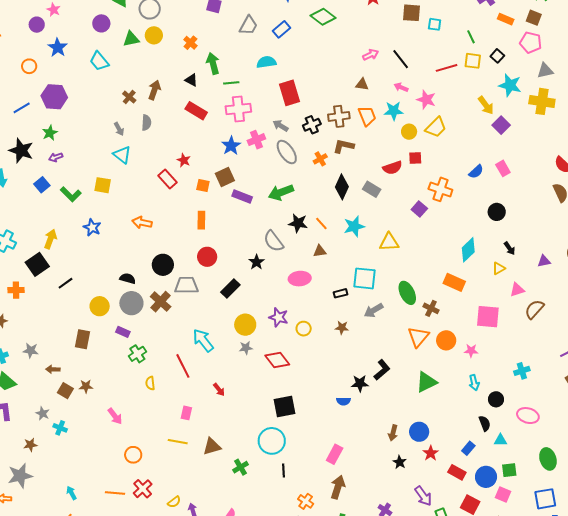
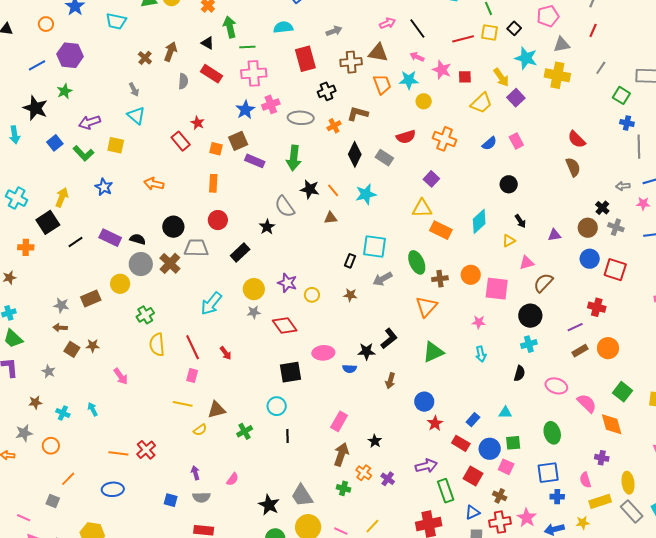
pink pentagon: (531, 43) -> (548, 16), turned -30
cyan trapezoid: (99, 61) -> (116, 21), turned -40
brown triangle: (362, 84) -> (378, 53), size x1.5
brown cross: (339, 116) -> (351, 62), moved
gray semicircle: (146, 123) -> (183, 81), moved
gray arrow: (281, 126) -> (334, 31), moved, turned 126
yellow trapezoid: (436, 127) -> (481, 103), moved
gray ellipse: (287, 152) -> (301, 118), turned -55
purple arrow: (56, 157) -> (90, 122), moved, size x1.5
red square: (415, 158) -> (465, 77), moved
orange cross: (440, 189) -> (444, 139), moved
green arrow: (281, 192) -> (294, 158), turned -65
yellow triangle: (389, 242) -> (422, 208), moved
pink ellipse: (300, 279) -> (323, 353), moved
orange rectangle: (454, 282) -> (441, 230), moved
black rectangle: (341, 293) -> (350, 261), turned -56
yellow circle: (100, 306) -> (120, 284), moved
brown cross: (431, 308) -> (440, 279), turned -35
purple rectangle: (123, 332) -> (110, 238), moved, size x1.5
brown rectangle: (83, 339) -> (91, 299), turned 54
cyan arrow: (203, 340) -> (211, 304), turned -105
orange circle: (446, 340) -> (471, 275), moved
gray star: (31, 351) -> (61, 305), moved
red line: (183, 366) -> (193, 347), moved
yellow semicircle: (150, 383) -> (157, 345), size x1.6
black circle: (496, 399) -> (530, 316), moved, size x1.5
pink ellipse: (528, 416) -> (556, 386), moved
black semicircle: (485, 423) -> (519, 373), moved, turned 35
cyan cross: (60, 428) -> (63, 413), moved
brown arrow: (393, 433) -> (390, 381), moved
cyan circle: (272, 441) -> (277, 406), size x0.7
orange circle: (133, 455) -> (51, 446), moved
black star: (400, 462) -> (375, 441), moved
gray star: (20, 476) -> (24, 433), size x0.7
cyan arrow: (71, 493) -> (93, 409), moved
purple arrow: (423, 496) -> (426, 466), turned -70
orange cross: (306, 501) -> (364, 473), moved
yellow semicircle: (174, 502) -> (200, 430), moved

